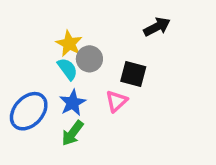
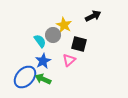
yellow star: (69, 44) -> (64, 25), moved
blue ellipse: (29, 111) -> (25, 77), moved
green arrow: (73, 133) -> (43, 79), turned 77

